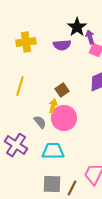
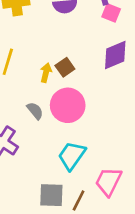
yellow arrow: (53, 106) -> (46, 73), moved
cyan trapezoid: (53, 151) -> (72, 156), moved, turned -55

